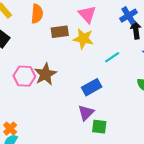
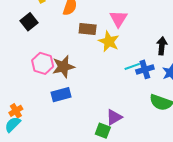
blue cross: (128, 16) -> (145, 69), moved
blue rectangle: (92, 87) -> (61, 95), moved
purple triangle: (86, 113) -> (114, 117), moved

